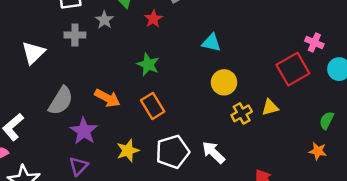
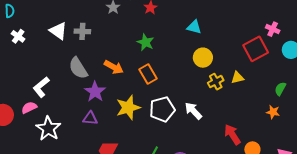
gray cross: (75, 35) -> (82, 31), moved
white triangle: (33, 53) -> (58, 31), turned -42
gray semicircle: (61, 101) -> (78, 68), turned 115
yellow star: (128, 151) -> (128, 108), size x1.4
purple triangle: (78, 166) -> (90, 118), turned 49

